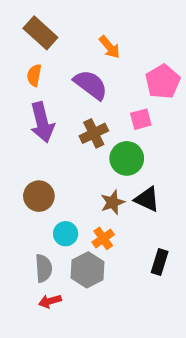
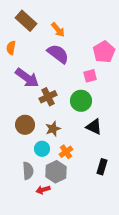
orange arrow: (109, 47) -> (58, 30), moved
orange semicircle: (34, 75) -> (11, 48), moved
purple arrow: (42, 122) -> (27, 78), turned -40
brown cross: (94, 133) -> (48, 97), moved
brown star: (113, 202) -> (53, 129), moved
red arrow: (50, 301) -> (43, 190), moved

